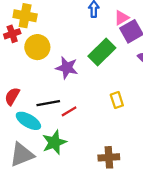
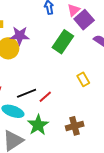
purple star: (67, 68) -> (20, 36), moved
brown cross: (109, 157) -> (75, 126), moved

